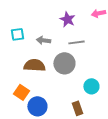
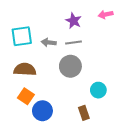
cyan square: (17, 34) -> (22, 36), size x1.5
gray line: (76, 42) -> (74, 42), moved
brown semicircle: (34, 65) -> (25, 69), moved

